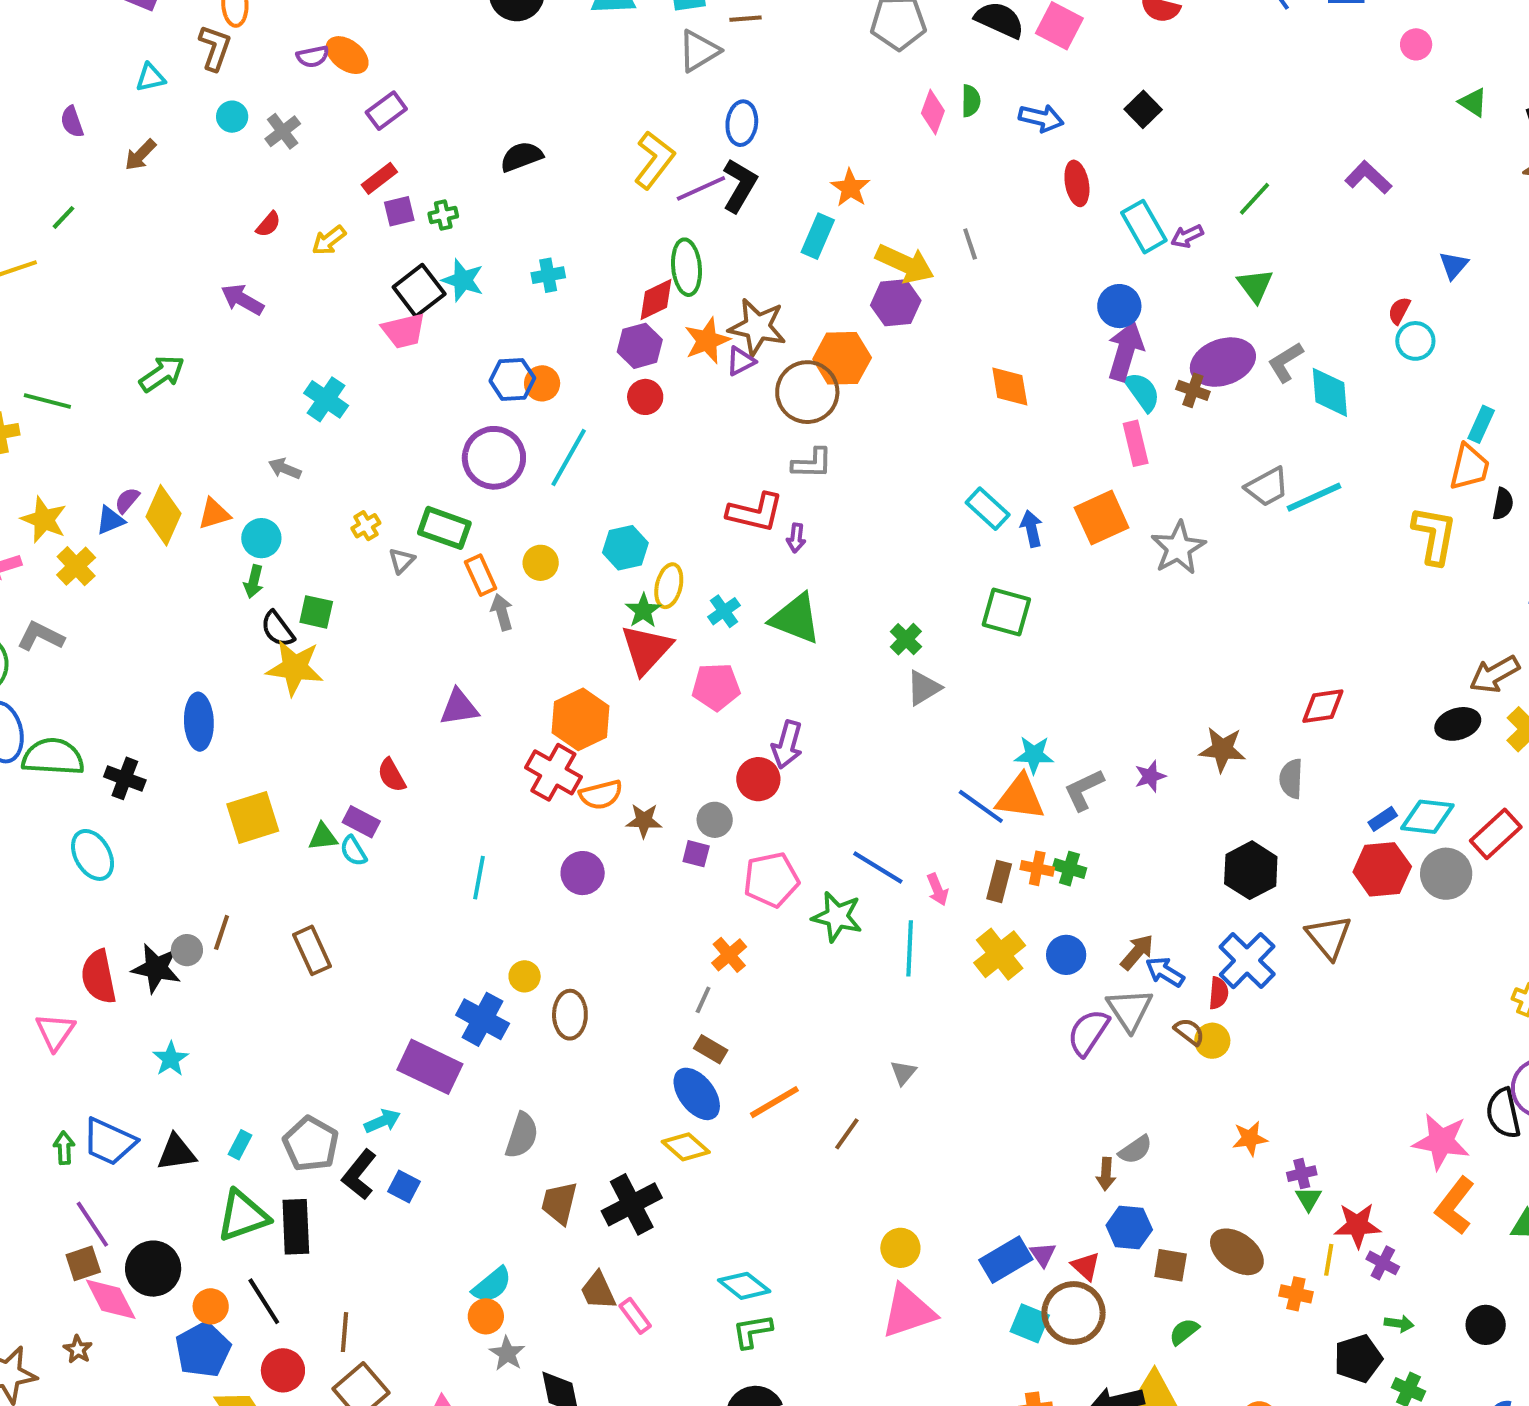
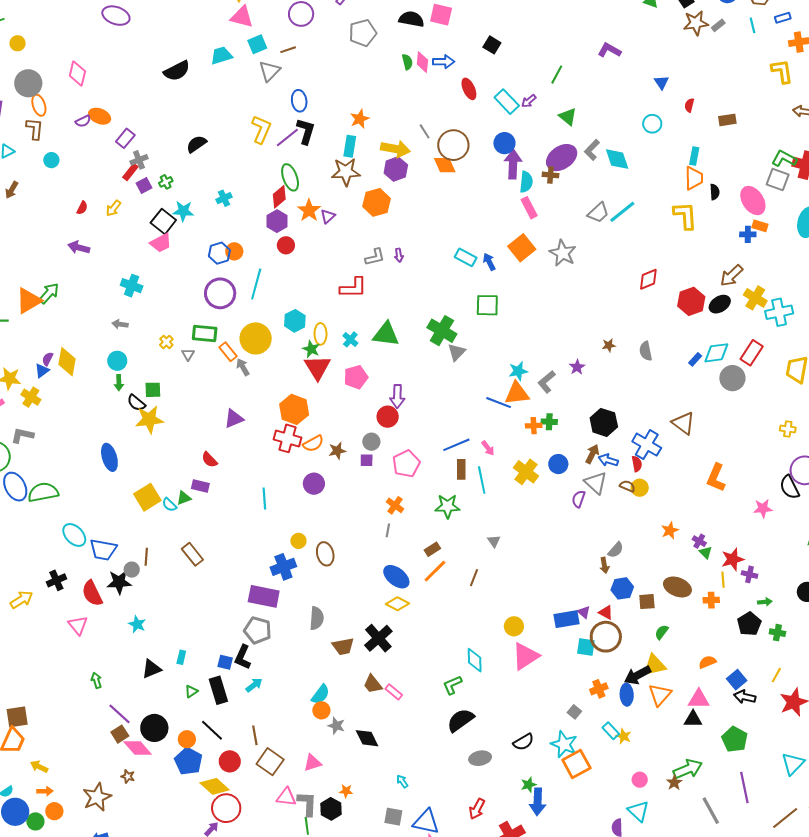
pink diamond: (933, 112) -> (422, 62), moved
gray cross: (283, 131) -> (139, 160), moved, turned 30
orange star: (850, 188) -> (360, 119), turned 30
red semicircle: (1399, 311) -> (689, 105), moved
brown star: (757, 327) -> (346, 172), moved
orange diamond: (1010, 386) -> (445, 165), moved
brown circle: (807, 392) -> (453, 145), moved
cyan semicircle: (1142, 392) -> (526, 182), turned 55
orange triangle: (214, 514) -> (29, 301), moved, size x1.6
purple arrow: (796, 538) -> (399, 255), moved
yellow circle: (541, 563) -> (256, 338), size x1.8
green cross: (906, 639) -> (442, 331), size x1.8
red diamond: (1323, 706) -> (648, 279), moved
brown star: (1222, 749) -> (609, 345), size x0.6
black cross: (125, 778) -> (56, 580), moved, turned -30
cyan semicircle: (353, 851) -> (169, 505), moved
blue line: (878, 868) -> (456, 445), turned -40
red hexagon: (1382, 869) -> (691, 301), moved
black hexagon: (1251, 870) -> (604, 422), moved
brown rectangle: (999, 881) -> (461, 469), moved
green star: (837, 917) -> (447, 506), moved
blue cross: (483, 1019) -> (283, 567), turned -35
purple semicircle: (1088, 1032) -> (579, 499), size x0.7
brown rectangle: (711, 1049) -> (432, 549), moved, turned -49
cyan arrow: (382, 1121) -> (254, 685), moved
pink star: (1441, 1141) -> (763, 508), size x0.7
blue trapezoid: (109, 1142) -> (103, 550), moved
gray pentagon: (311, 1144) -> (258, 630), moved
purple cross: (1302, 1174) -> (699, 541), turned -32
blue square: (404, 1187) -> (225, 662), moved
brown trapezoid: (559, 1203) -> (343, 646), turned -100
orange L-shape: (1455, 1206) -> (716, 478), moved
green triangle: (243, 1216) -> (191, 691), size x0.5
blue rectangle: (1006, 1260) -> (566, 619), turned 35
cyan diamond: (744, 1286) -> (475, 660), moved, turned 65

